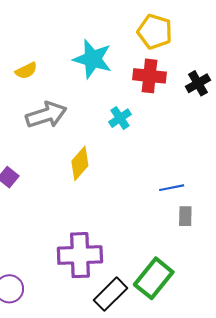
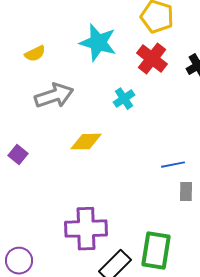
red cross: (149, 76) -> (152, 59), turned 32
yellow diamond: (80, 163) -> (86, 142), turned 48
green rectangle: (154, 278) -> (156, 251), turned -30

